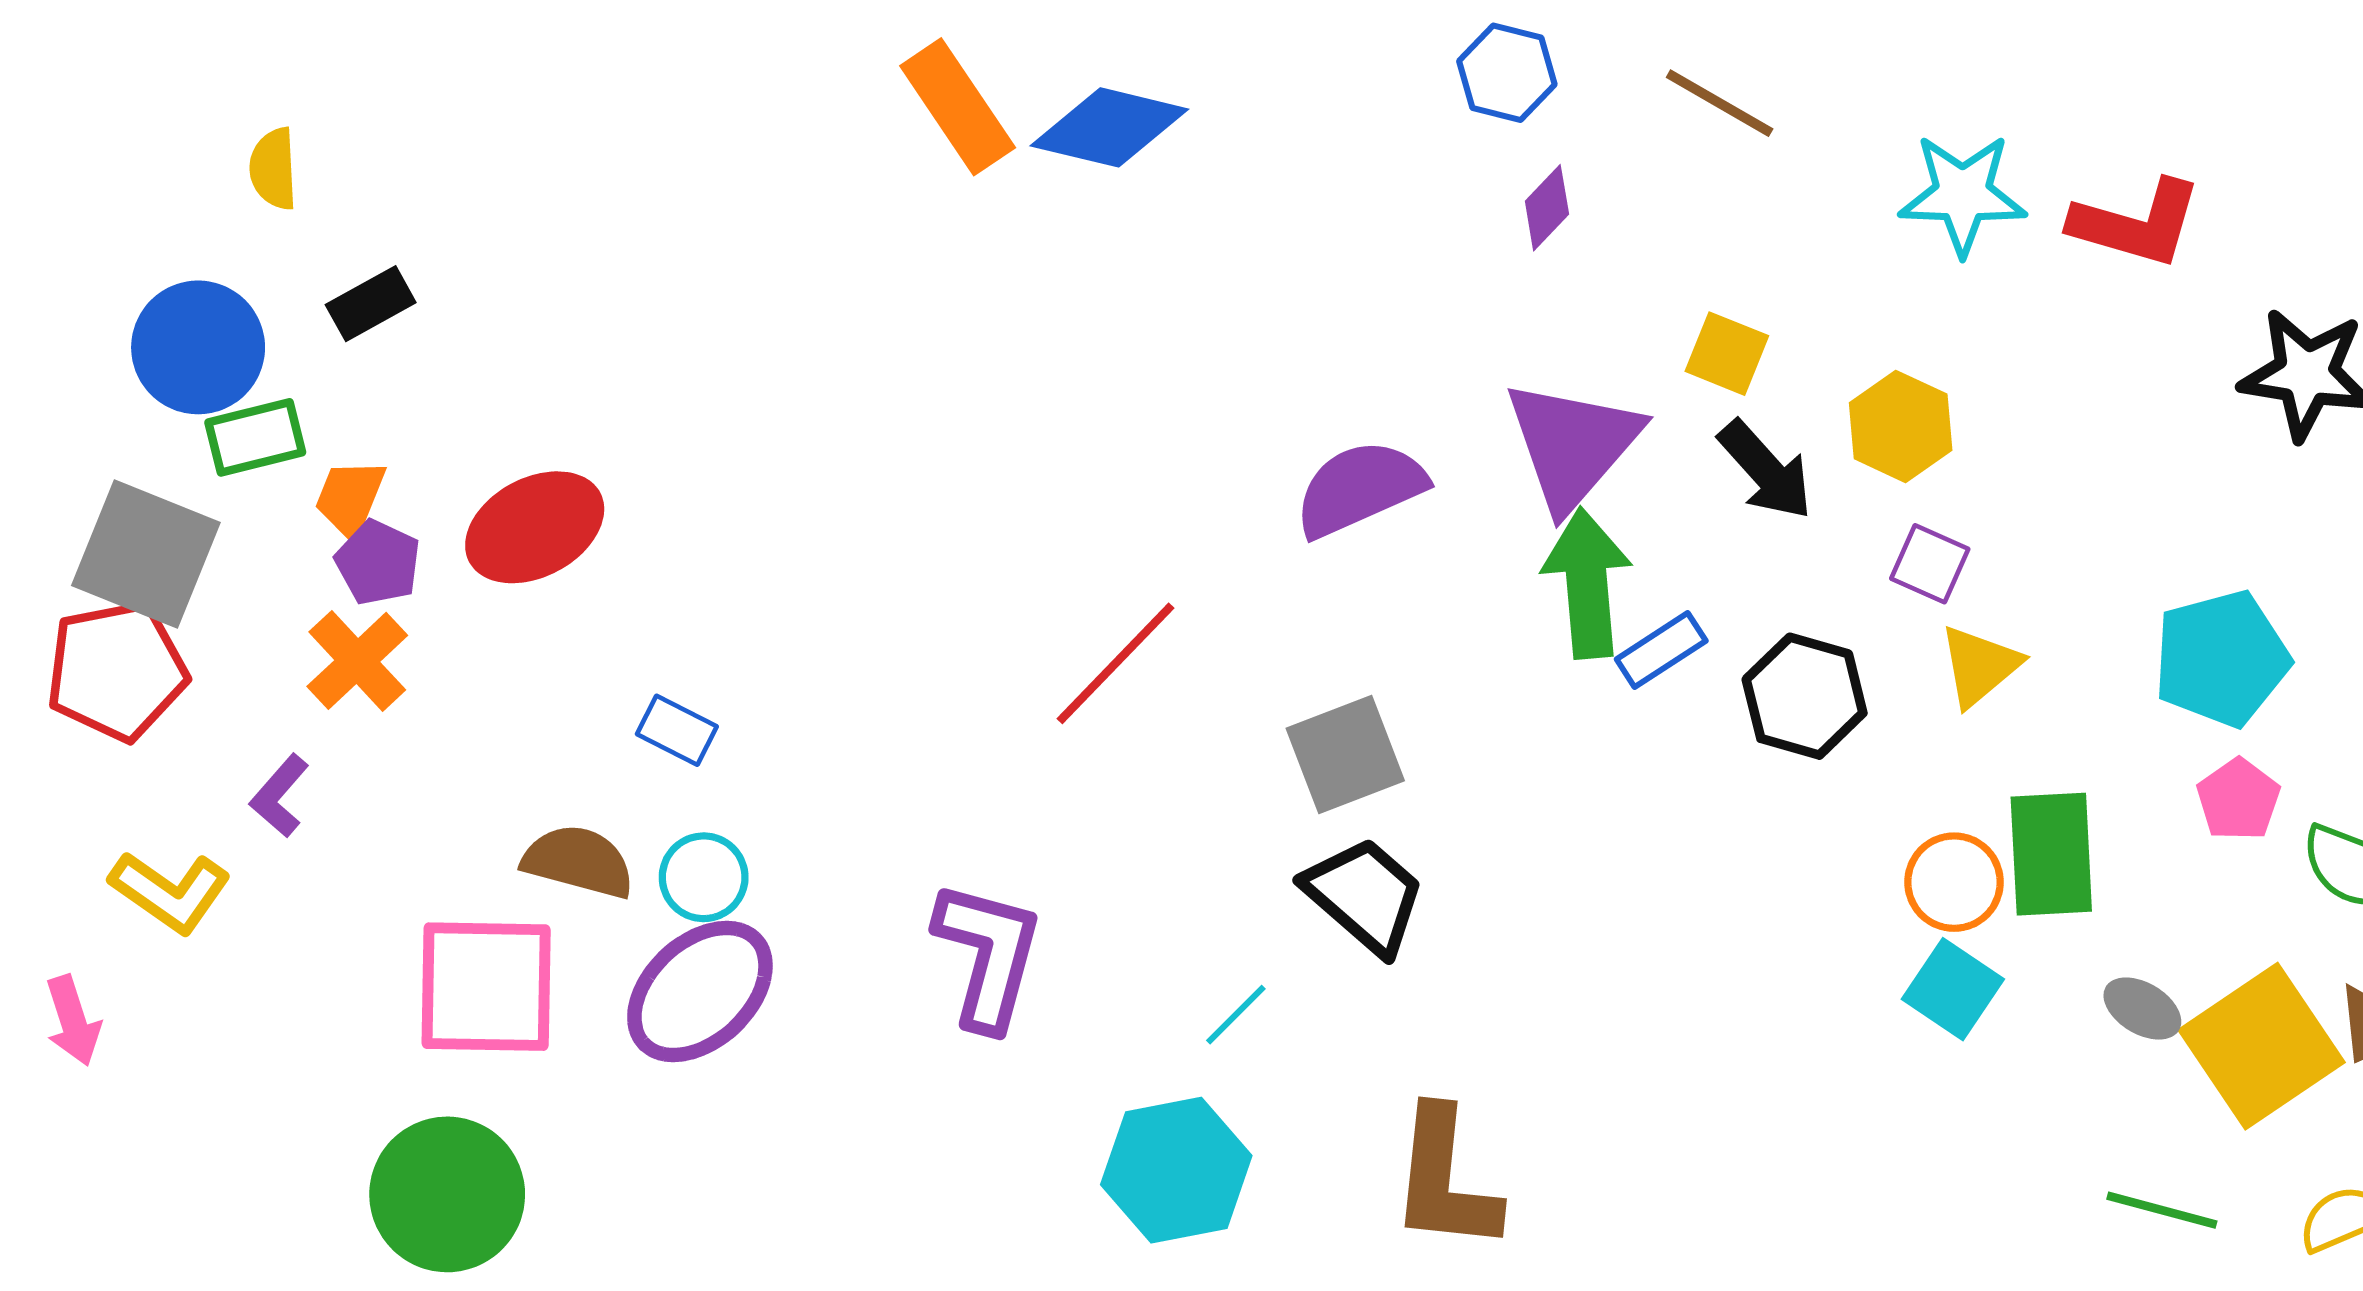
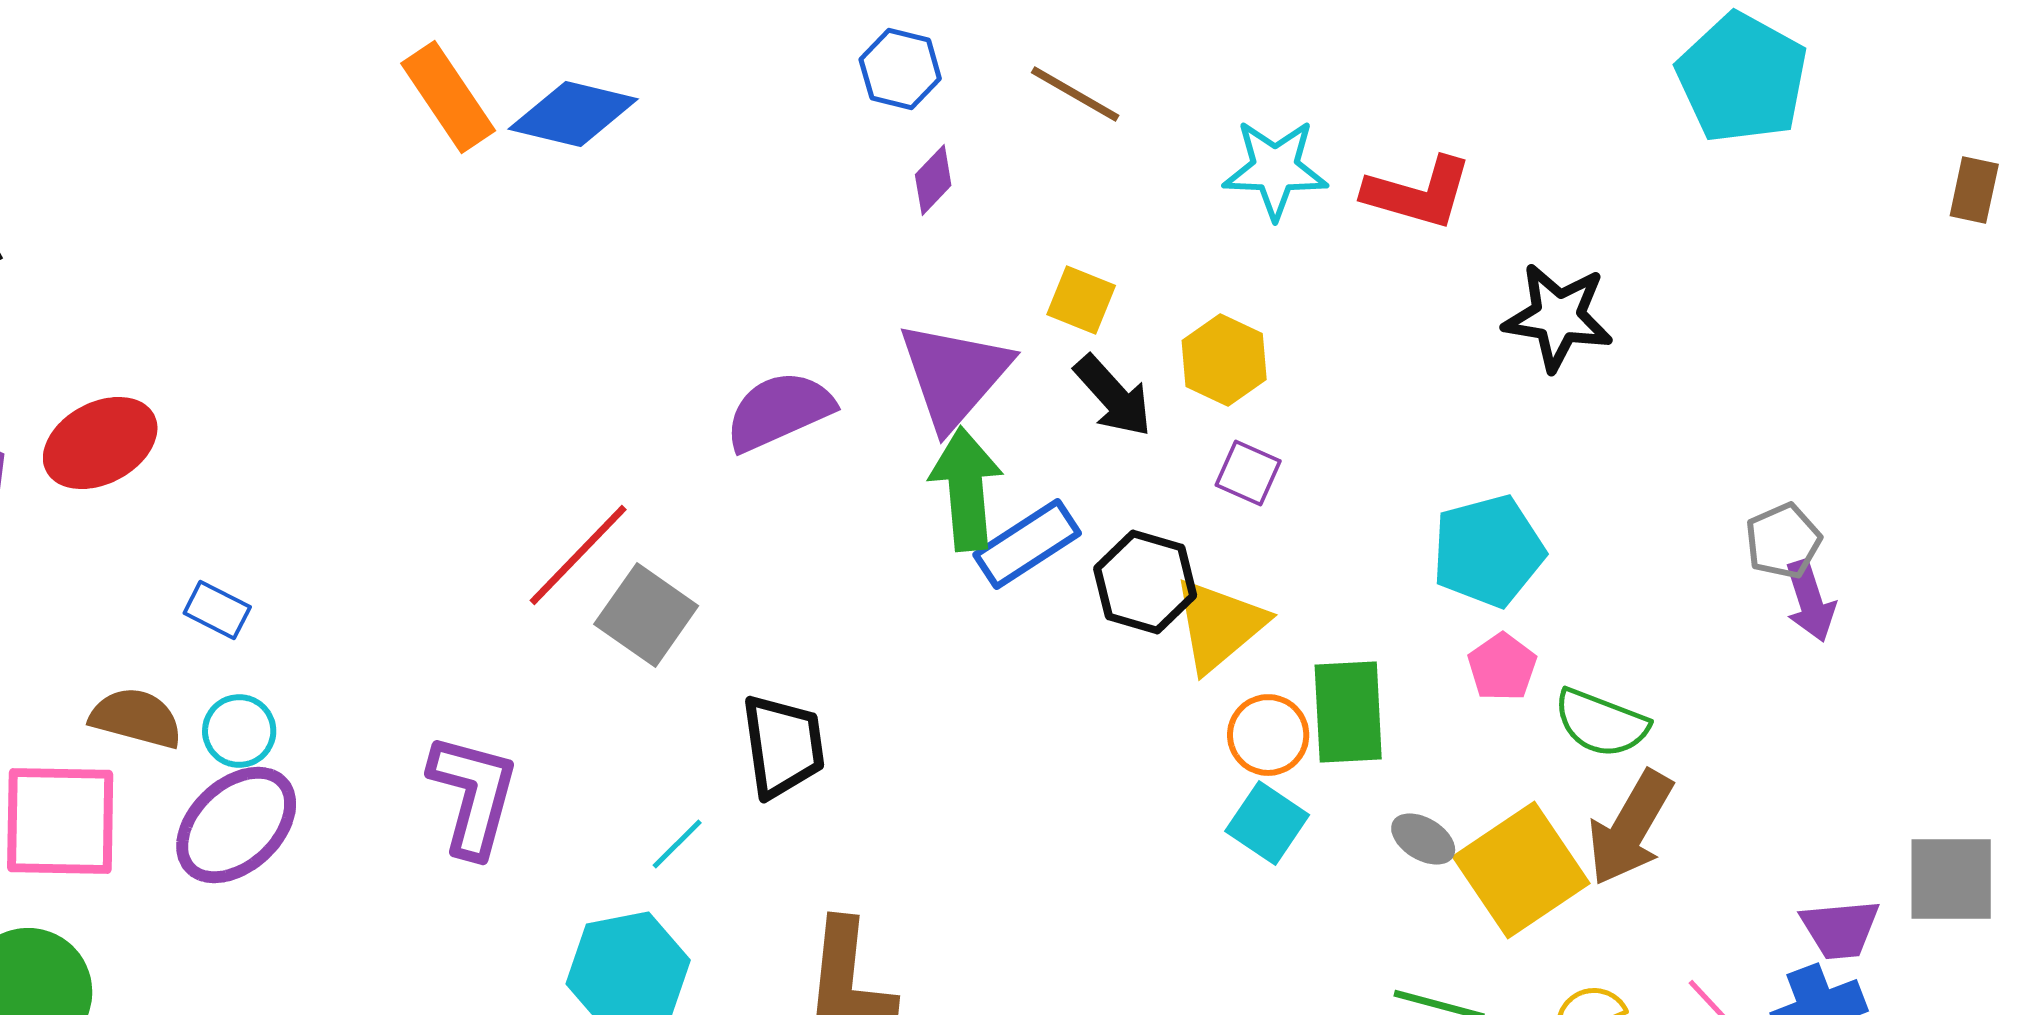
blue rectangle: (1661, 650) -> (1027, 544), size x1.4
yellow triangle: (1980, 666) -> (1219, 625), moved, size x1.4
gray square: (1345, 755) -> (646, 615), moved, turned -34
black trapezoid: (1365, 895) -> (783, 746), turned 41

